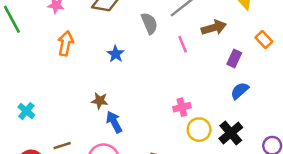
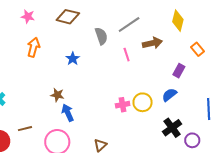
orange rectangle: (264, 39) -> (198, 49), moved
purple rectangle: (234, 59) -> (179, 71), moved
yellow circle: (199, 130) -> (143, 102), moved
black cross: (231, 133) -> (172, 128), moved

